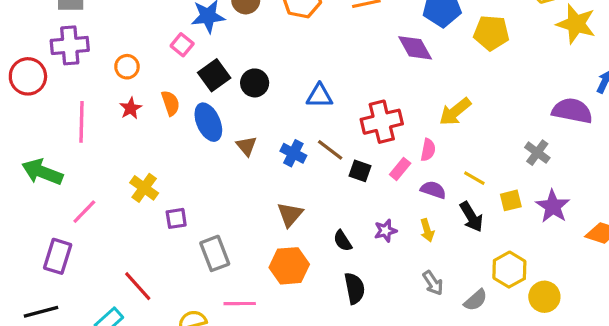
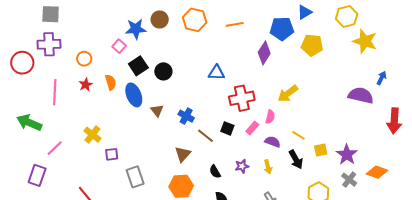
purple diamond: (415, 48) -> (264, 53), turned 60
blue triangle: (319, 96) -> (216, 73), moved
brown line: (330, 150) -> (205, 136), moved
gray cross: (537, 153) -> (349, 180), moved

